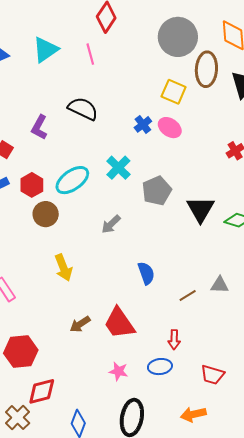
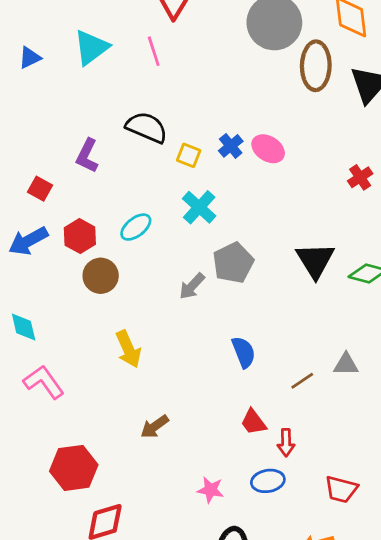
yellow square: (174, 92) -> (189, 155), moved, size x0.7
cyan ellipse: (72, 180) -> (136, 227), size x0.7
gray pentagon: (157, 191) -> (233, 263), moved
red trapezoid: (119, 323) -> (253, 422), moved, size x0.6

